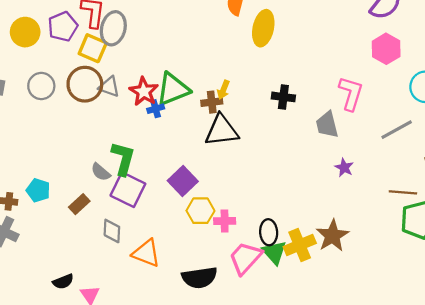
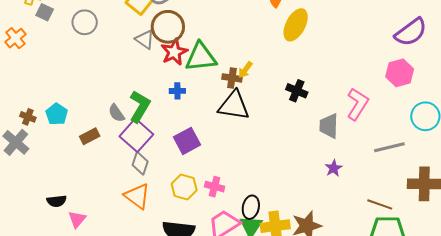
brown circle: (85, 84) -> (168, 27), moved
blue cross: (156, 109) -> (177, 91), moved
yellow hexagon: (200, 211) -> (184, 187), moved
gray diamond: (112, 231) -> (140, 163), moved

